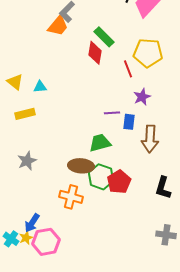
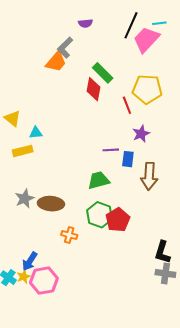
cyan triangle: (40, 87) -> (36, 133), moved
brown ellipse: (81, 166) -> (51, 204), moved
black L-shape: (163, 188) -> (162, 252), moved
orange cross: (71, 197) -> (69, 235), size x0.7

